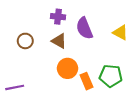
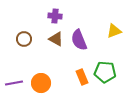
purple semicircle: (84, 28) -> (79, 40), moved
yellow triangle: (120, 32) -> (114, 31), turned -49
orange circle: (68, 68) -> (41, 83), moved

